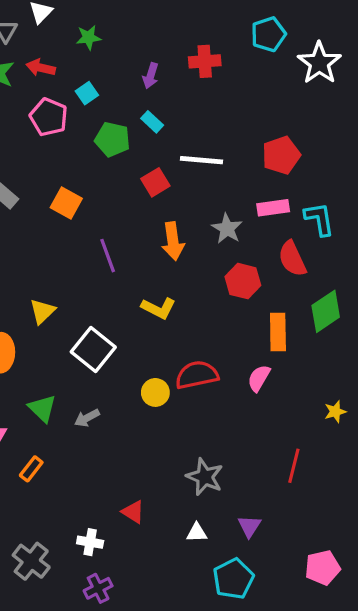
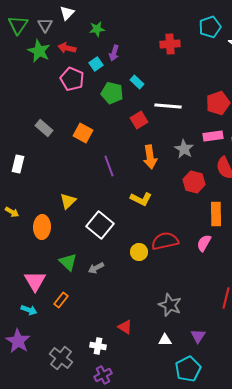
purple arrow: (151, 76) -> (114, 53), moved

